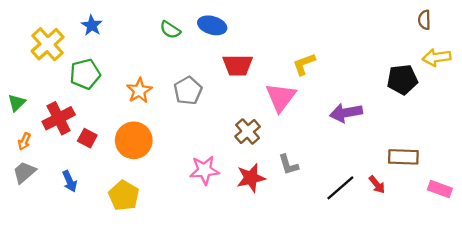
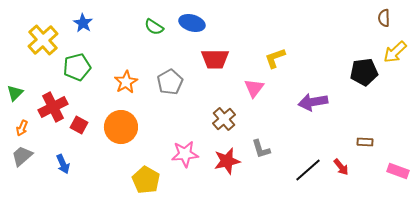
yellow arrow: (437, 57) -> (395, 52), turned -35
pink triangle: (281, 97) -> (254, 88), size x0.7
brown rectangle: (403, 157) -> (365, 142), size x0.6
yellow pentagon: (124, 196) -> (146, 180), moved

